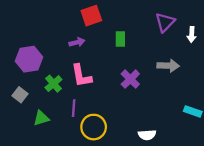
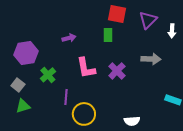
red square: (91, 16) -> (117, 14), moved, turned 30
pink L-shape: (81, 76) -> (86, 68), moved
green triangle: (41, 118) -> (23, 106), moved

